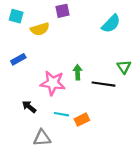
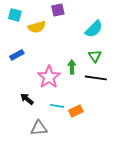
cyan semicircle: (111, 24) -> (94, 29), moved
green triangle: (124, 67) -> (95, 56), moved
pink star: (53, 83) -> (49, 77), turned 30

